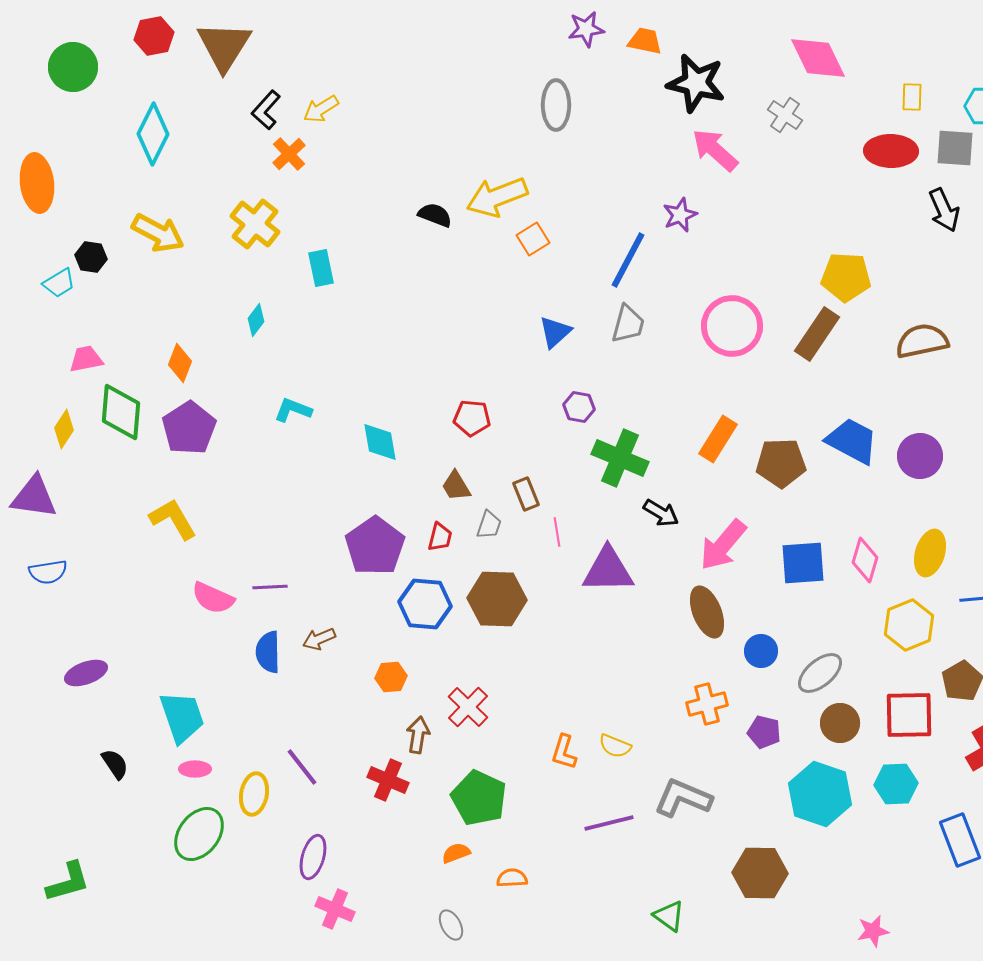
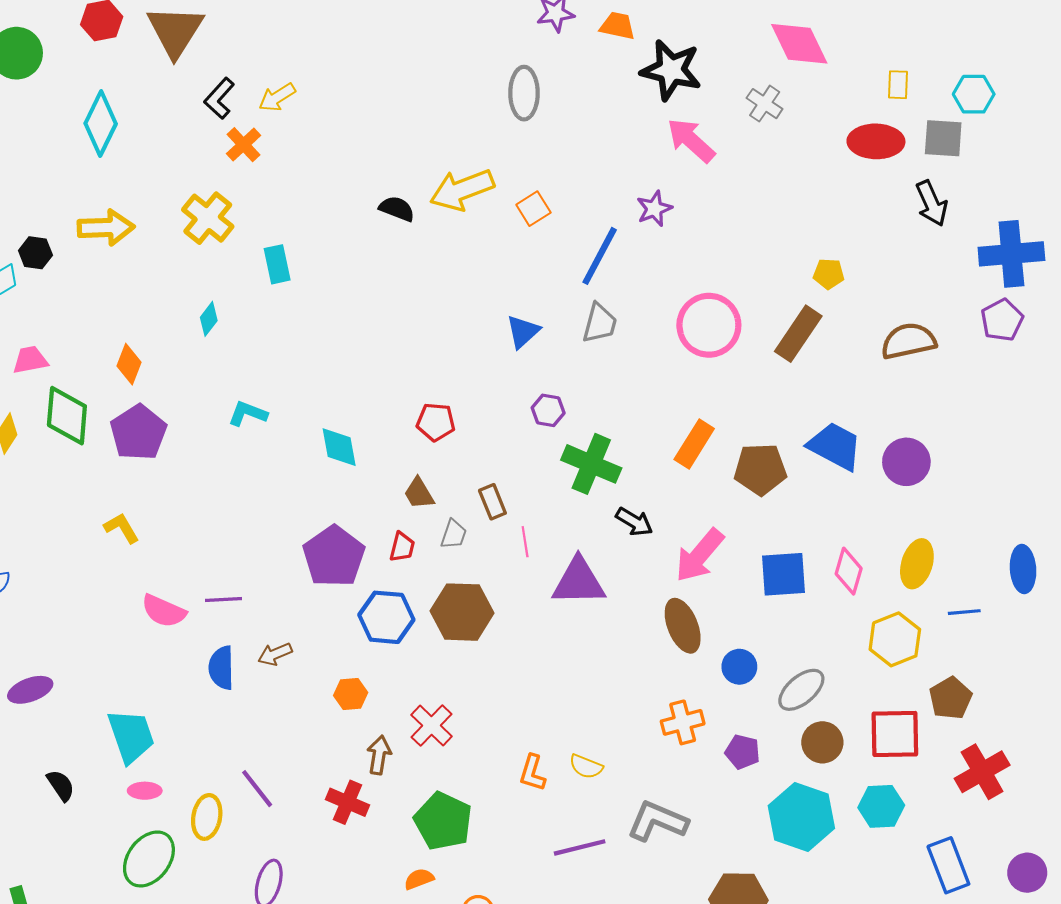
yellow arrow: (158, 233) -> (106, 228), turned -30
orange square: (533, 239) -> (533, 209), moved
yellow pentagon: (846, 277) -> (829, 274), size x0.6
yellow L-shape: (173, 519) -> (122, 528), size x0.7

